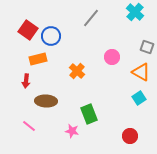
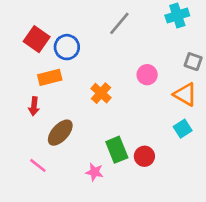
cyan cross: (135, 12) -> (177, 15), turned 30
brown ellipse: (46, 101) -> (60, 133), turned -50
red circle: (130, 136) -> (144, 156), moved

